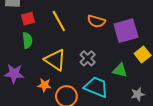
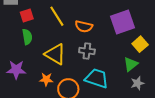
orange semicircle: (96, 21) -> (84, 26), moved
gray cross: (88, 58) -> (87, 51), turned -35
green triangle: (120, 70) -> (131, 64), moved, turned -49

